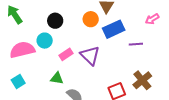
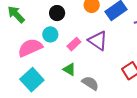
green triangle: (57, 78) -> (69, 69), turned 32
cyan square: (18, 81) -> (32, 80), size x1.6

